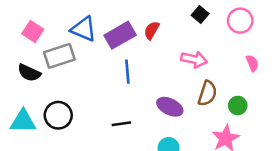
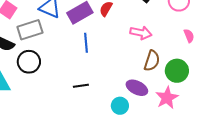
green circle: (238, 106) -> (177, 71), size x1.5
purple ellipse: (170, 107) -> (137, 88), moved
black circle: (58, 115) -> (29, 62), moved

